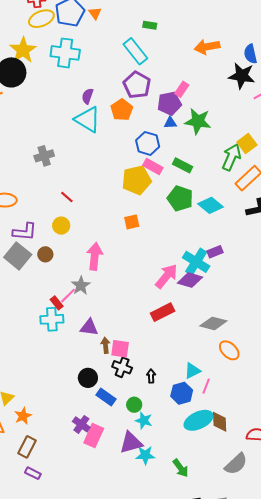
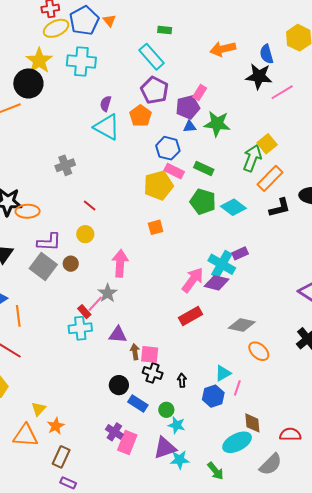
cyan ellipse: (199, 420) -> (237, 442), moved

